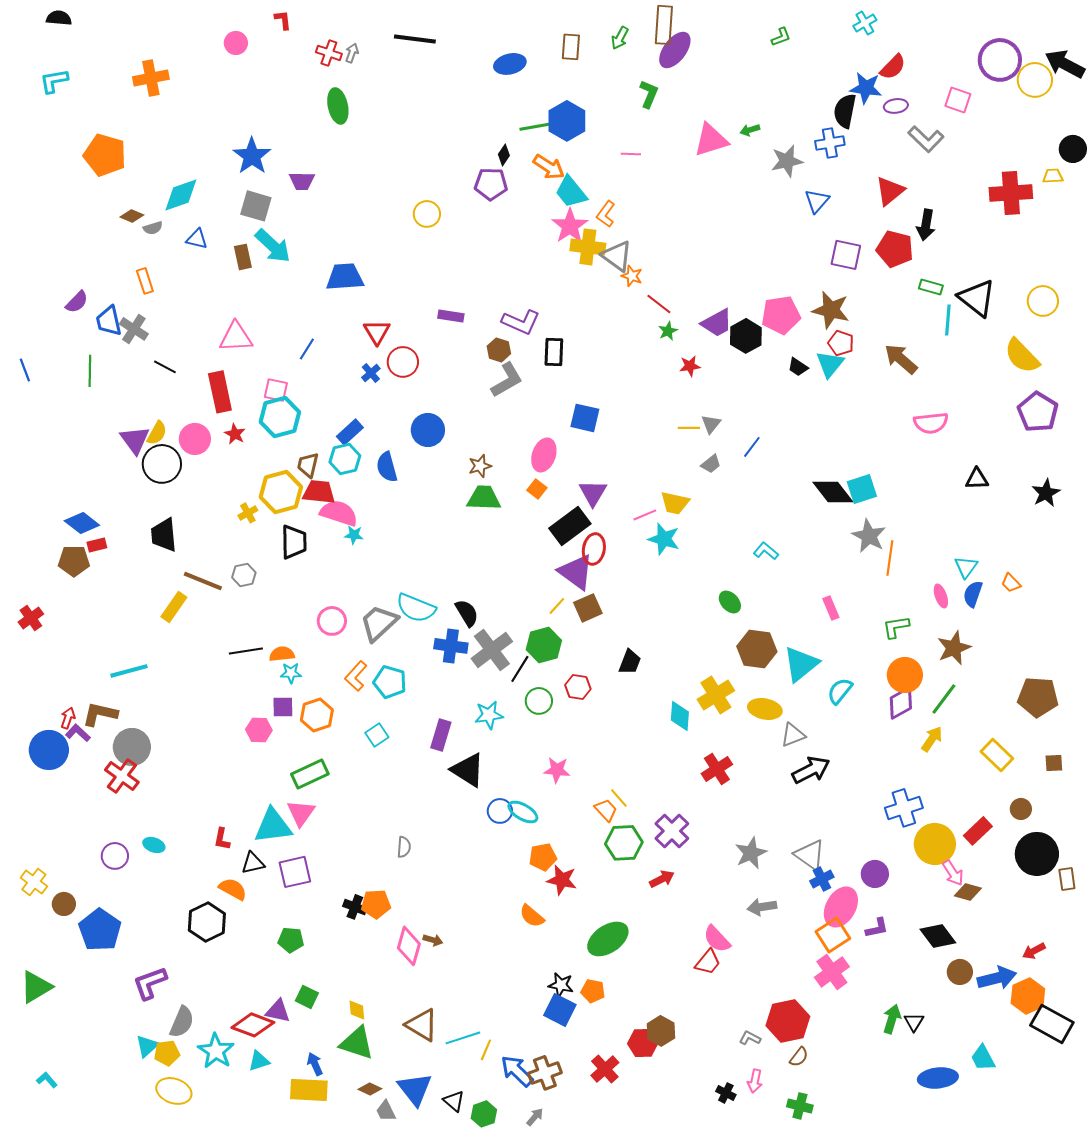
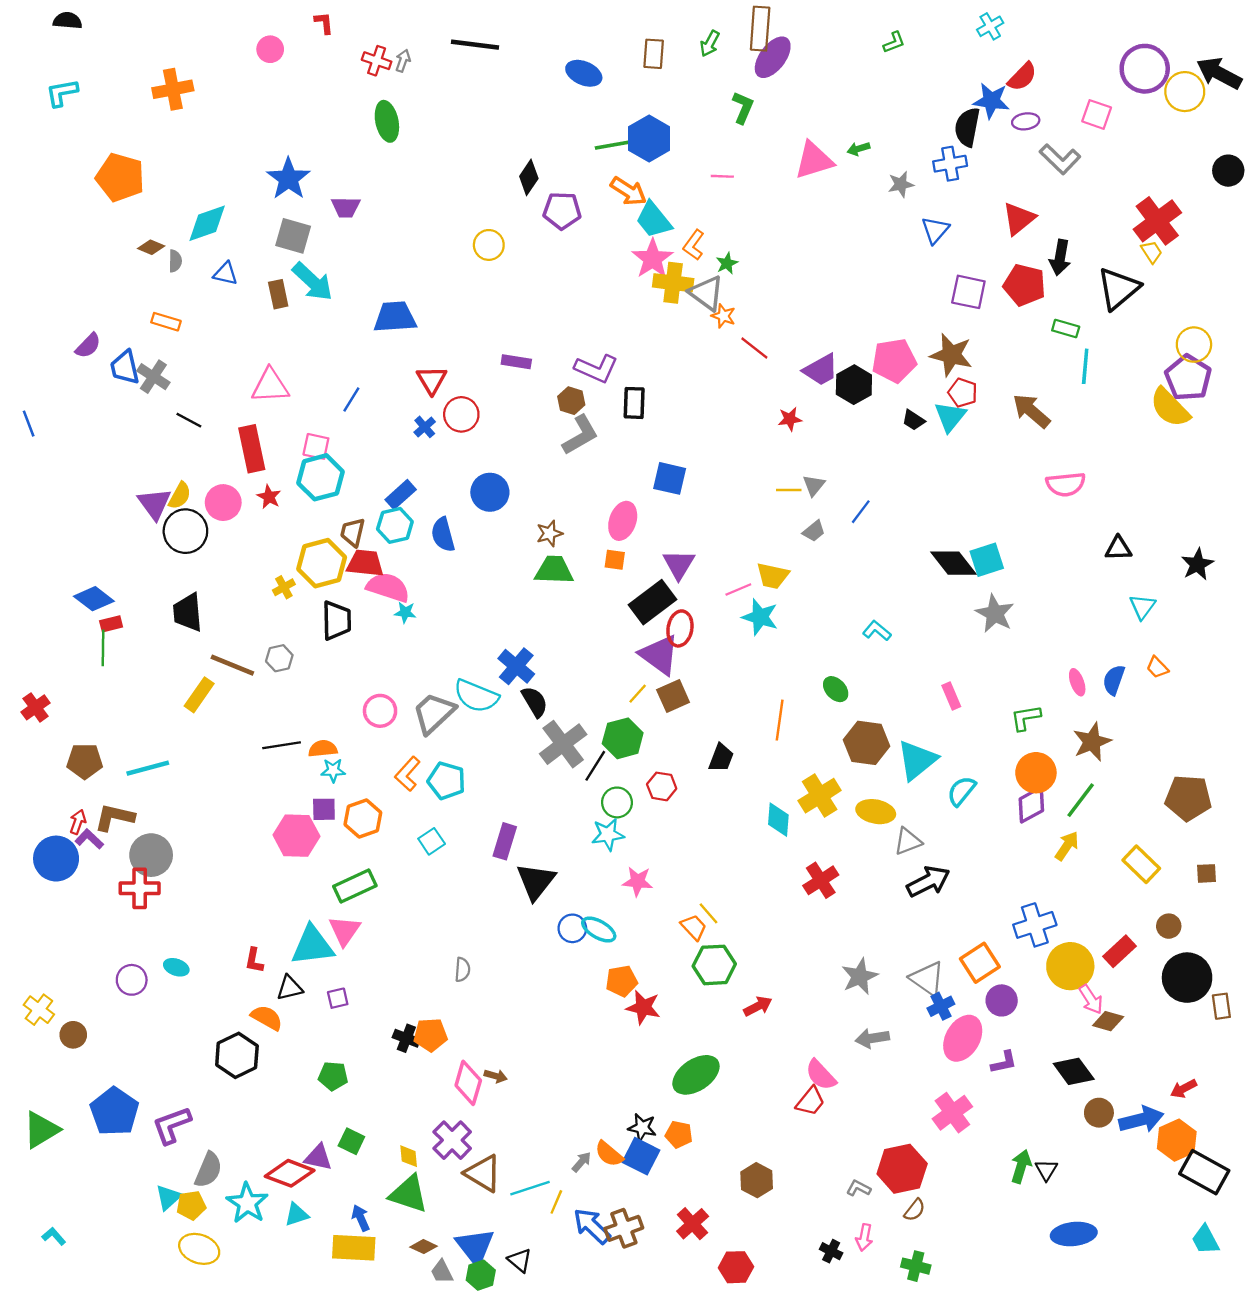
blue ellipse: (510, 64) -> (584, 73), turned 36
black diamond: (504, 155) -> (529, 177), moved, size x1.4
gray star: (787, 161) -> (901, 184), size x0.7
yellow trapezoid: (1053, 176) -> (1152, 252), moved, turned 60
red cross: (1011, 193) -> (1157, 221), turned -33
gray semicircle: (153, 228) -> (175, 261), turned -72
orange rectangle: (145, 281) -> (166, 322), turned -55
black triangle: (977, 298) -> (1118, 288), moved, turned 42
green star: (668, 331) -> (727, 263), moved
green line: (90, 371) -> (103, 648), moved
purple pentagon: (1038, 412) -> (1188, 378), moved
orange square: (537, 489) -> (615, 560), turned -30
orange line: (890, 558) -> (780, 720), moved
brown pentagon: (74, 561) -> (85, 761), moved
cyan triangle: (966, 567) -> (1142, 607), moved
blue cross: (451, 646) -> (516, 666), moved, turned 32
cyan star: (489, 715) -> (608, 834), moved
pink hexagon: (259, 730) -> (296, 836), size x1.5
black triangle: (468, 770) -> (536, 881), turned 36
red cross: (122, 776) -> (140, 888), turned -36
purple cross: (672, 831) -> (452, 1140), moved
purple square: (295, 872) -> (338, 998), size x0.6
orange semicircle: (532, 916) -> (609, 1154), moved
blue pentagon: (100, 930) -> (114, 1112), moved
orange square: (833, 935) -> (980, 963), moved
red hexagon: (643, 1043) -> (736, 1267), moved
cyan trapezoid: (983, 1058) -> (1205, 1240), moved
green hexagon: (484, 1114) -> (481, 1275), moved
gray arrow: (535, 1117) -> (582, 1162), moved

